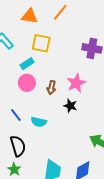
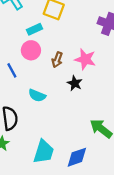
pink star: (76, 83) -> (85, 59), turned 30
blue line: (16, 115) -> (12, 70), moved

